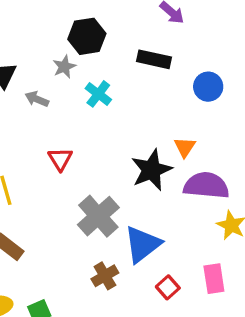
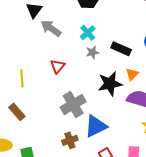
black rectangle: (154, 59) -> (121, 49), moved
gray star: (64, 67) -> (92, 52), moved
gray arrow: (37, 99) -> (51, 28), size x1.5

